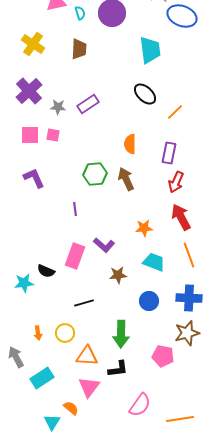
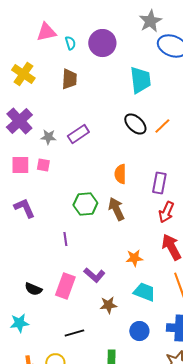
orange line: (175, 112) -> (162, 126), moved
black semicircle: (46, 271) -> (33, 289), moved
cyan star: (24, 283) -> (19, 323), moved

